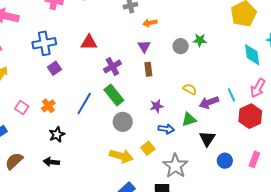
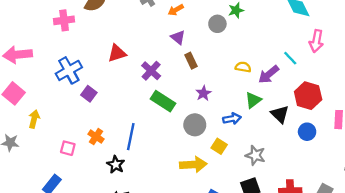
blue line: (84, 103) -> (131, 137), moved
purple star: (157, 106) -> (203, 93), moved
red hexagon: (250, 116) -> (308, 96), moved
gray circle: (123, 122) -> (195, 125), moved
gray star: (175, 166) -> (255, 155), size x0.7

